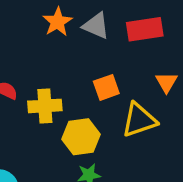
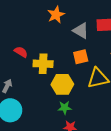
gray triangle: (96, 26) -> (81, 31), moved

